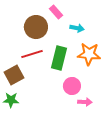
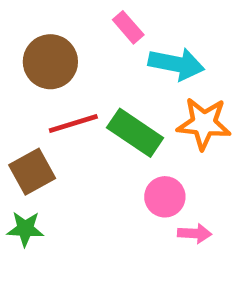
brown circle: (36, 27) -> (50, 62), moved
cyan arrow: (77, 28) -> (176, 64), size x1.6
green rectangle: (59, 58) -> (135, 133), turned -70

